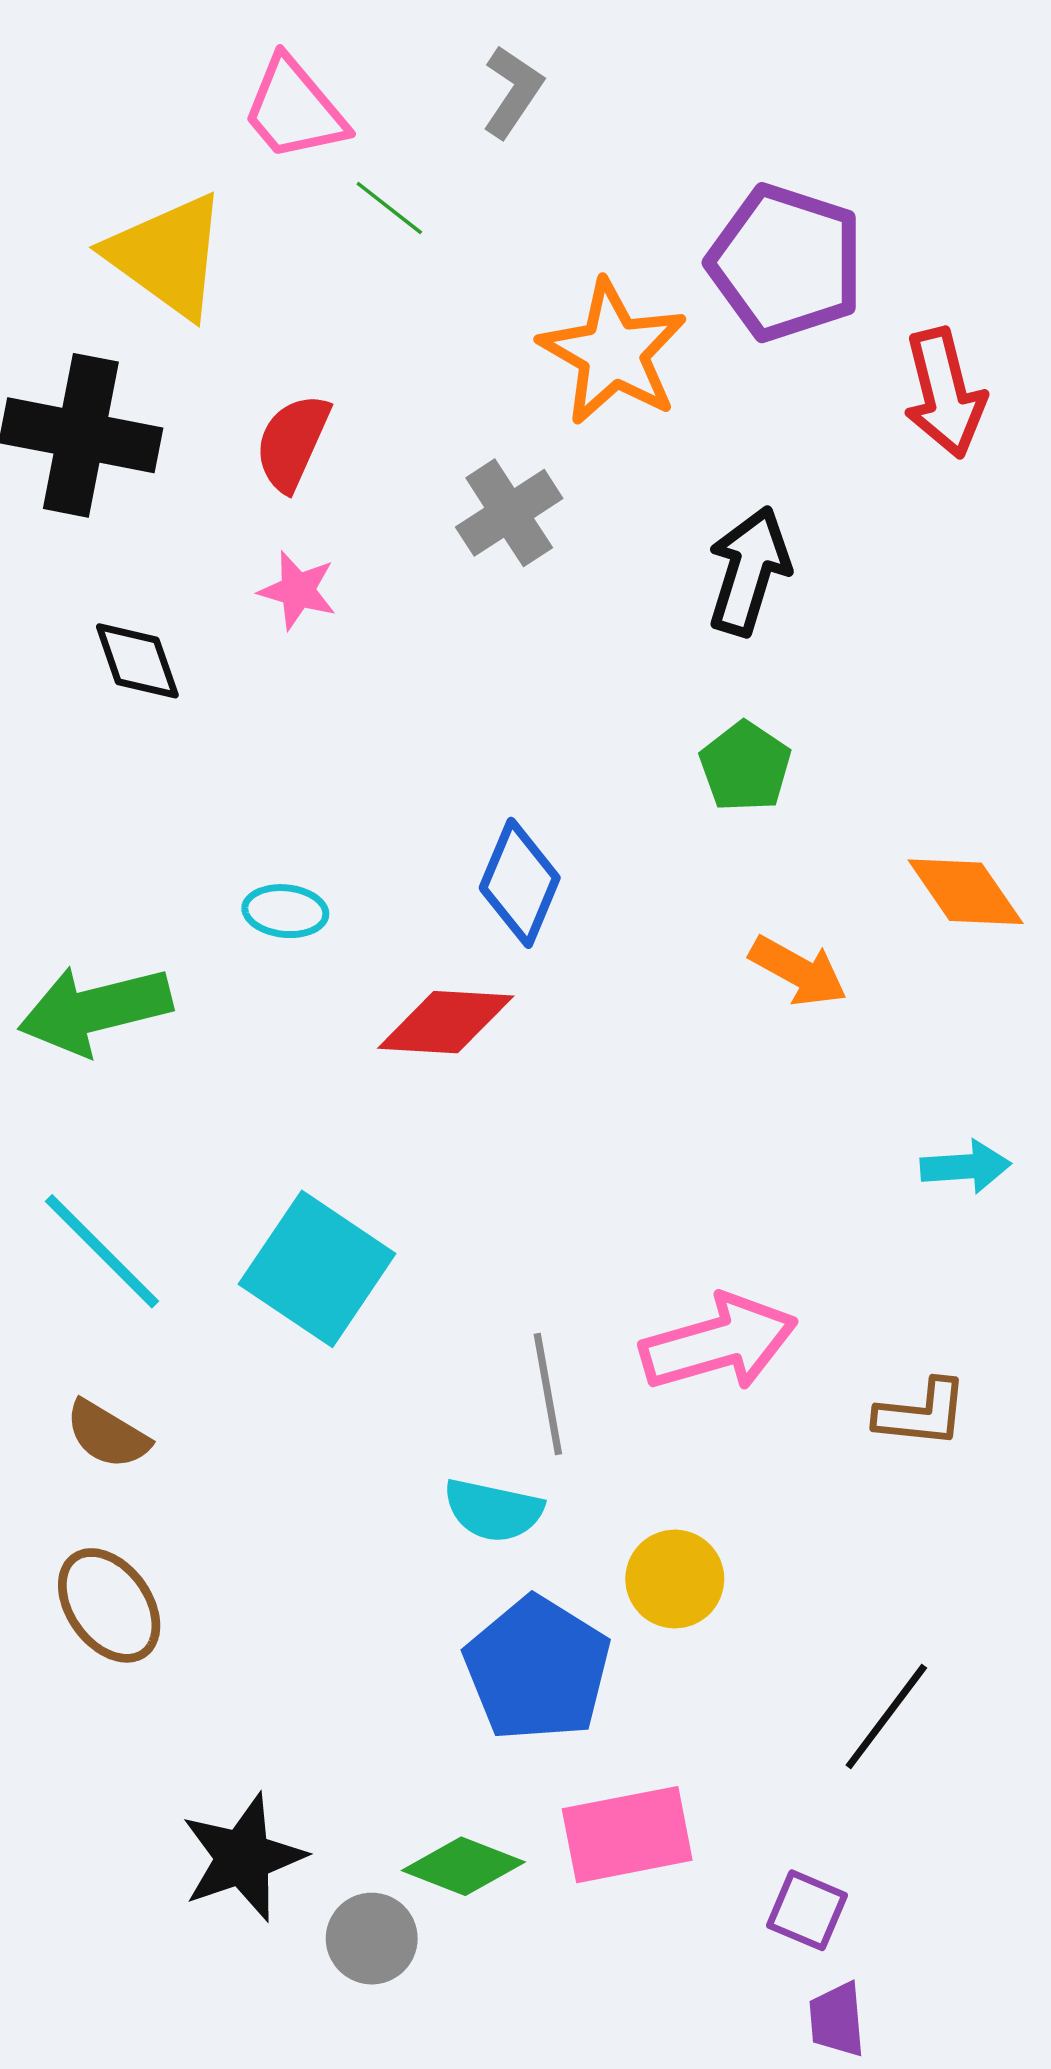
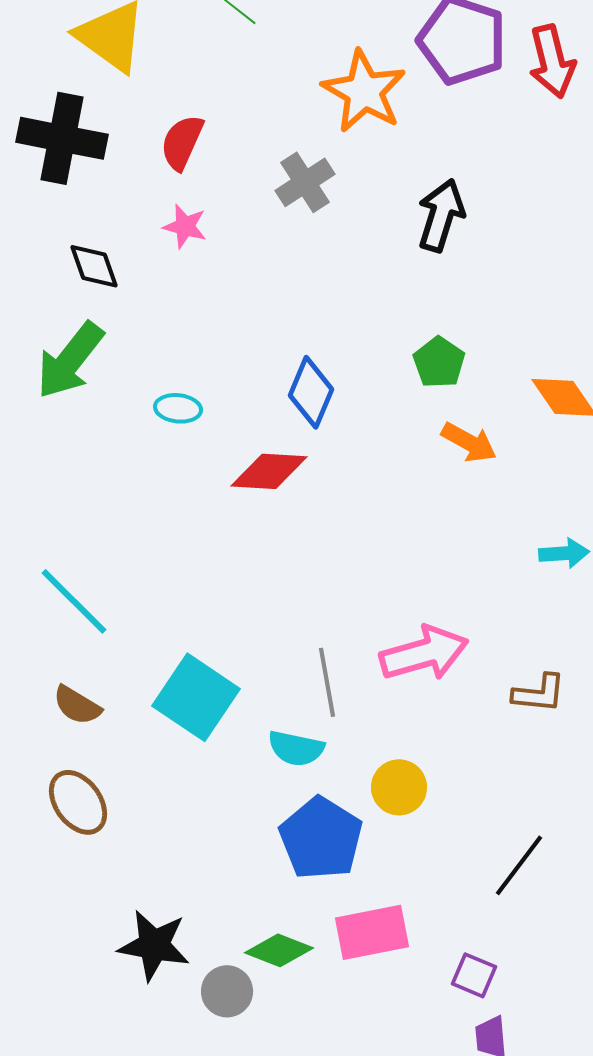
red arrow: (944, 393) -> (552, 61), moved
green pentagon: (745, 767) -> (439, 362), moved
green arrow: (95, 1010) -> (70, 360), moved, turned -38
cyan square: (317, 1269) -> (196, 697), moved
black star: (243, 1857) -> (154, 945), turned 30

